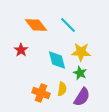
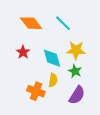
red star: (21, 50) -> (23, 52), moved
yellow semicircle: (62, 89) -> (53, 80), moved

